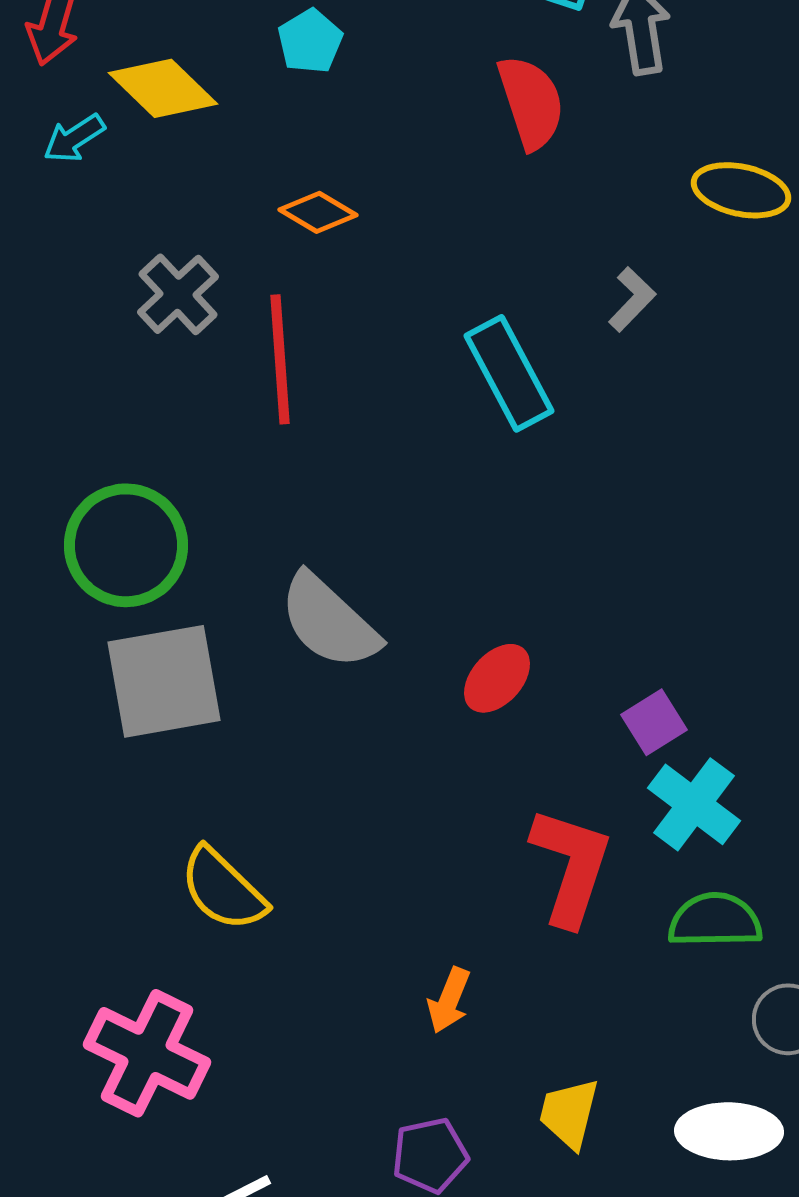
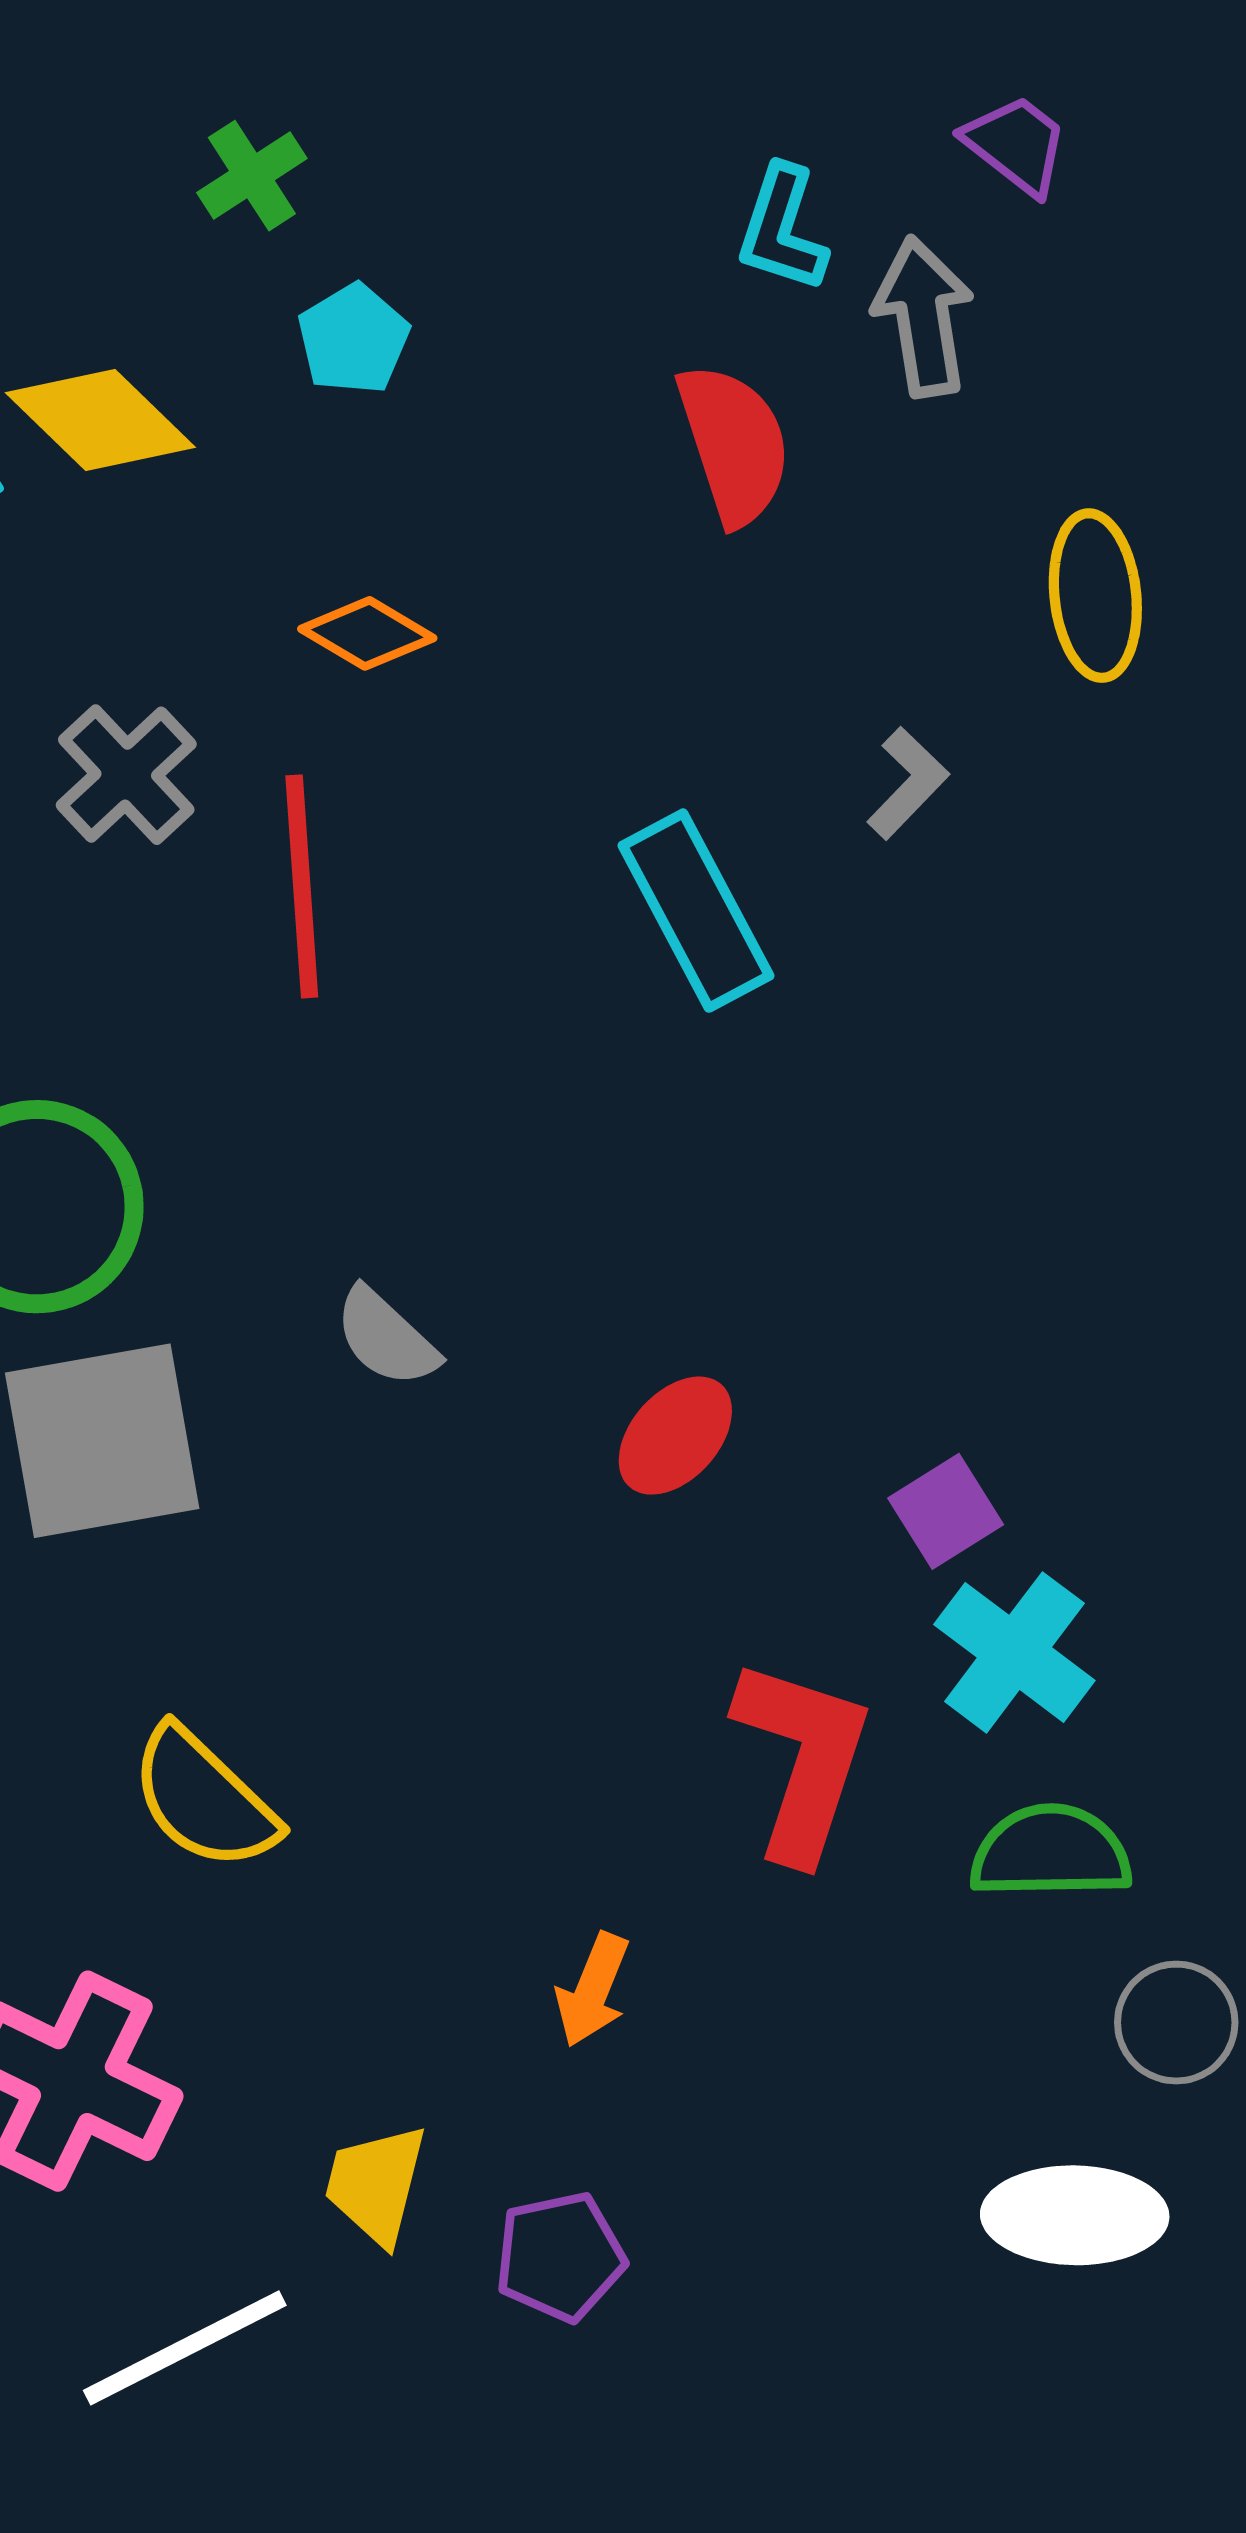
yellow ellipse: (741, 190) -> (1095, 596), turned 72
gray semicircle: (329, 621) -> (386, 1337), size x0.6
yellow trapezoid: (569, 1113) -> (376, 2184), moved

